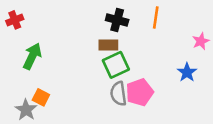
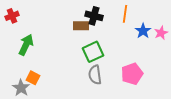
brown rectangle: (108, 45) -> (81, 26), moved
blue star: (187, 72) -> (143, 31), moved
pink pentagon: (140, 92) -> (132, 74), moved

